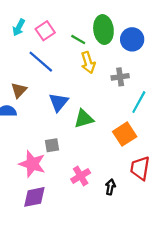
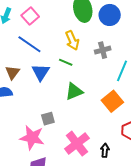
green line: (78, 39) -> (66, 62), moved
blue triangle: (58, 102) -> (41, 72), moved
pink cross: (81, 176) -> (77, 144), size x1.4

